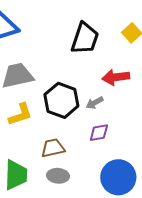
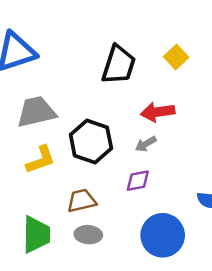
gray arrow: (95, 103) -> (146, 144), moved

